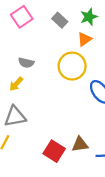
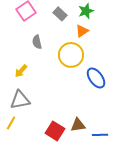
gray semicircle: (26, 63) -> (37, 42), moved, turned 64

